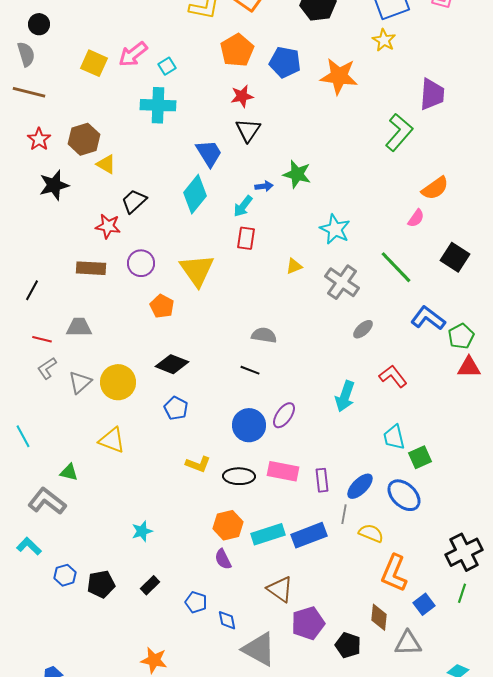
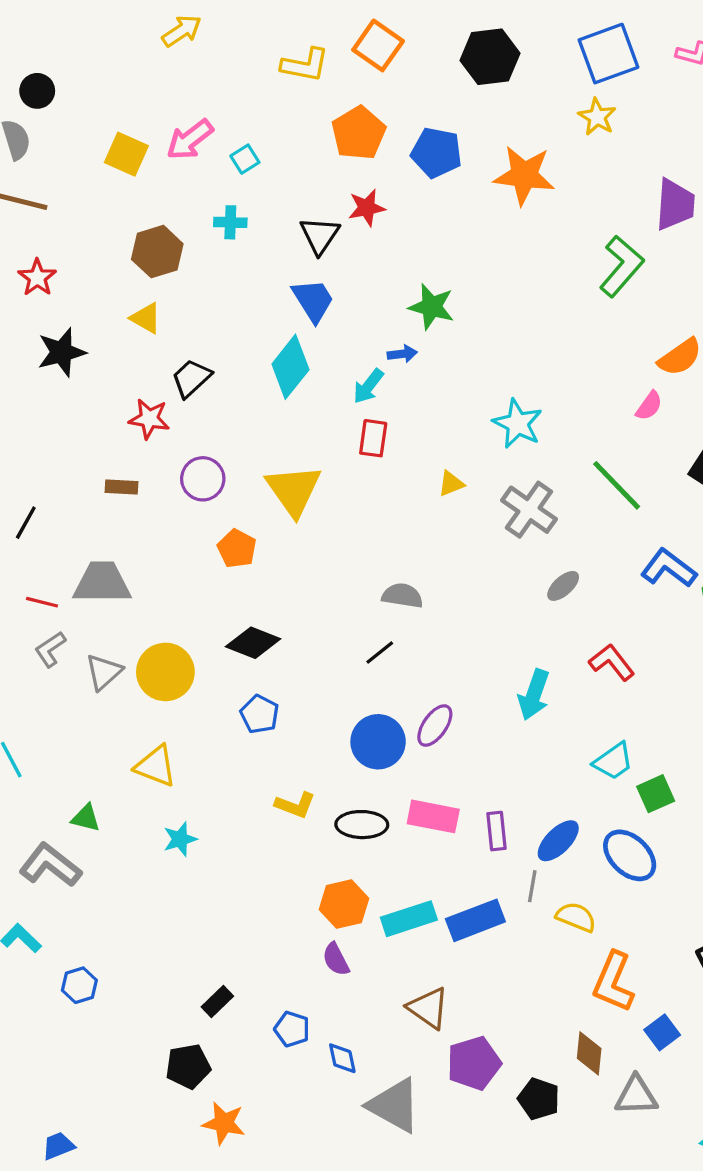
cyan cross: (158, 105) -> (230, 222), size x0.6
black triangle: (248, 130) -> (320, 235), moved
brown hexagon: (84, 139) -> (157, 252), moved
green star: (297, 174) -> (432, 307), moved
brown rectangle: (91, 268) -> (122, 487), size x0.7
gray trapezoid: (79, 327) -> (102, 583), size x1.4
black line: (250, 370) -> (380, 652), turned -60
cyan trapezoid: (394, 437) -> (613, 761), turned -112
cyan star: (142, 531) -> (180, 839), moved
black pentagon: (101, 584) -> (188, 1066), moved

